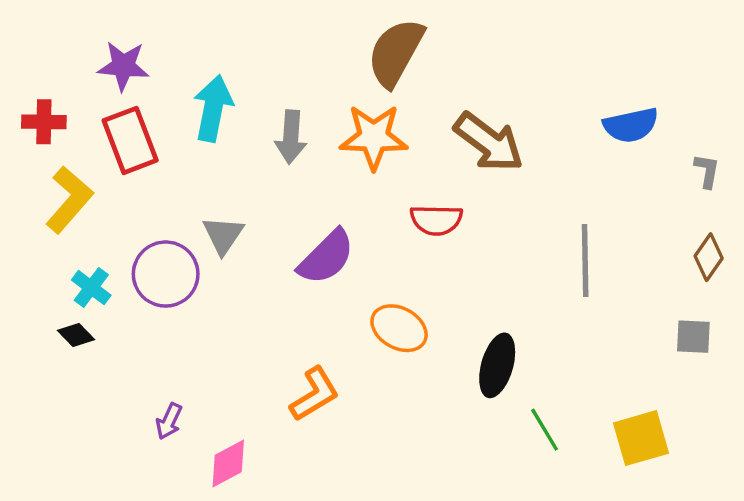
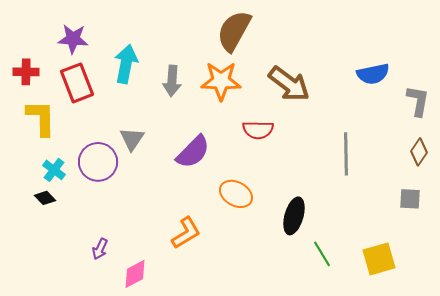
gray L-shape: (707, 171) -> (418, 101), size x1.5
yellow L-shape: (69, 200) -> (41, 118), turned -42

